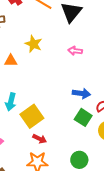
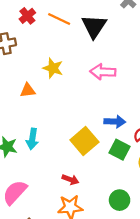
pink arrow: (75, 51) -> (103, 72), size x1.5
yellow square: (32, 116) -> (84, 141), moved

